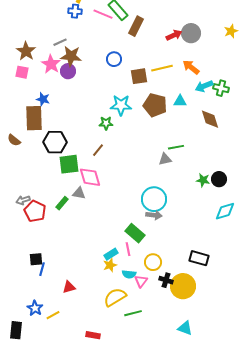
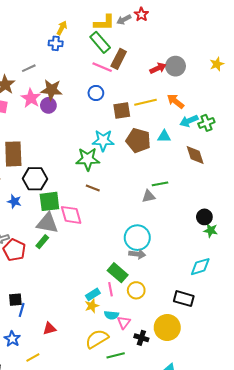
pink line: (103, 14) -> (102, 67), moved
gray line: (60, 42) -> (29, 68), moved
green cross: (221, 88) -> (206, 123), turned -35
blue star: (43, 99) -> (14, 201), moved
green star: (106, 123) -> (88, 159), size x1.6
brown line: (98, 150) -> (93, 188), moved, turned 72
green star: (203, 180) -> (211, 230), moved
gray triangle: (79, 193) -> (47, 223), moved, size x1.6
cyan diamond: (225, 211) -> (200, 267), moved
yellow circle: (153, 262) -> (136, 290), moved
black cross: (166, 280) -> (141, 338), moved
blue star: (35, 308) -> (12, 339), moved

